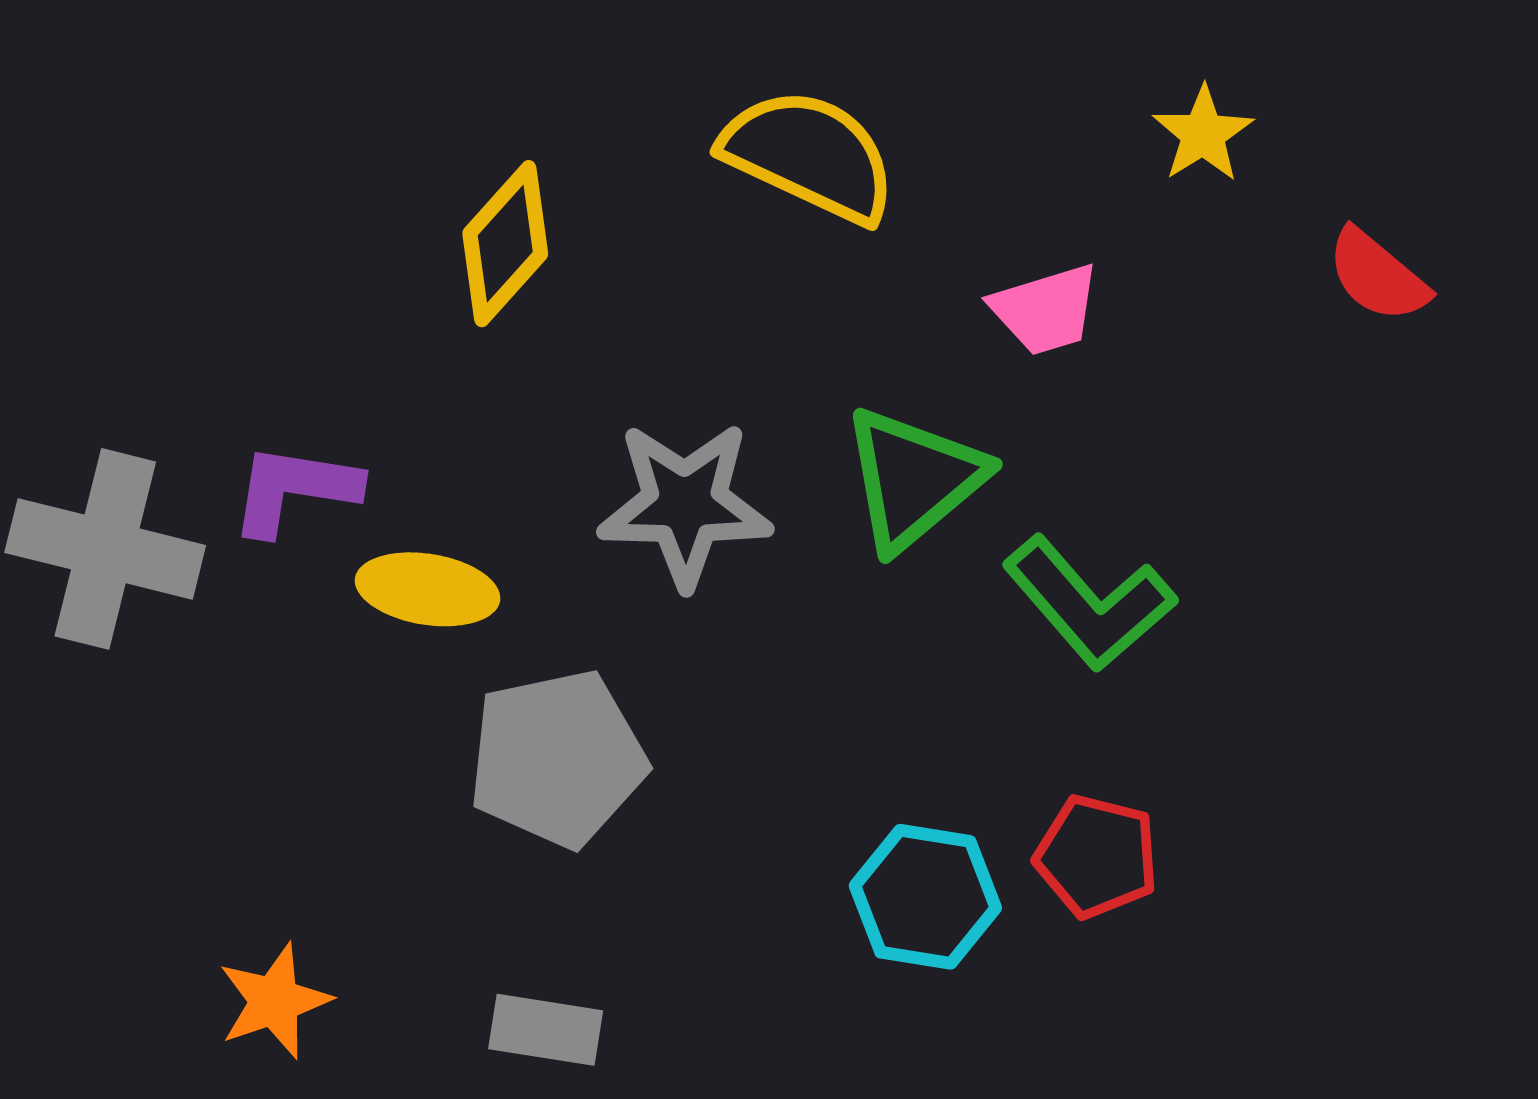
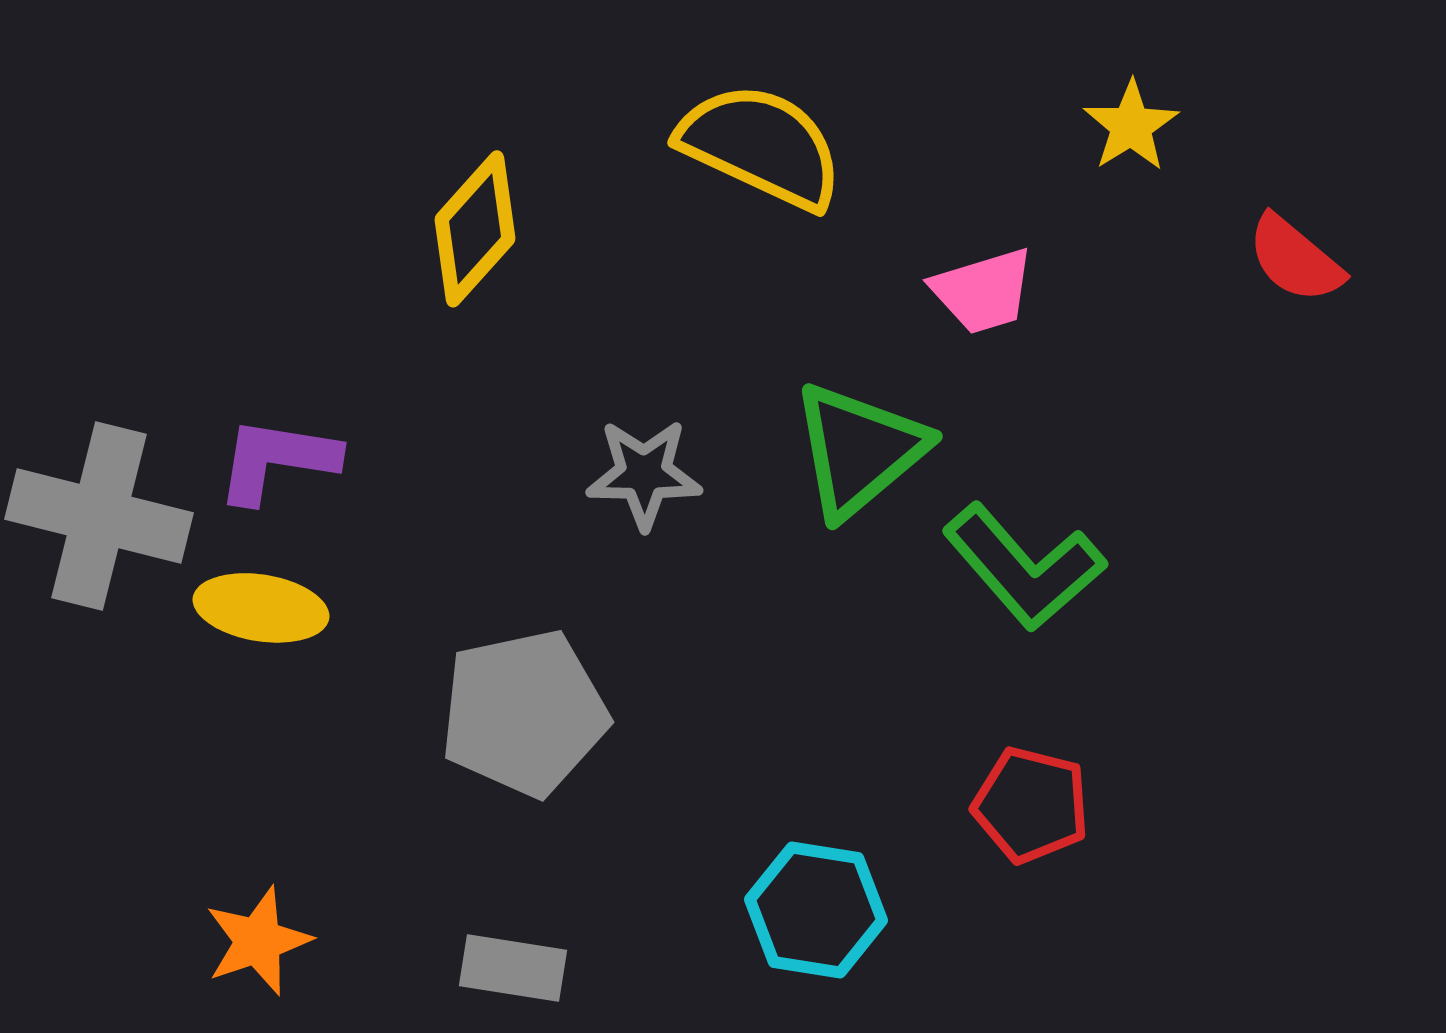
gray star: (685, 504) -> (644, 474), size x0.7
yellow ellipse: (428, 589) -> (261, 608), moved
cyan hexagon: (925, 897) -> (816, 910), moved

